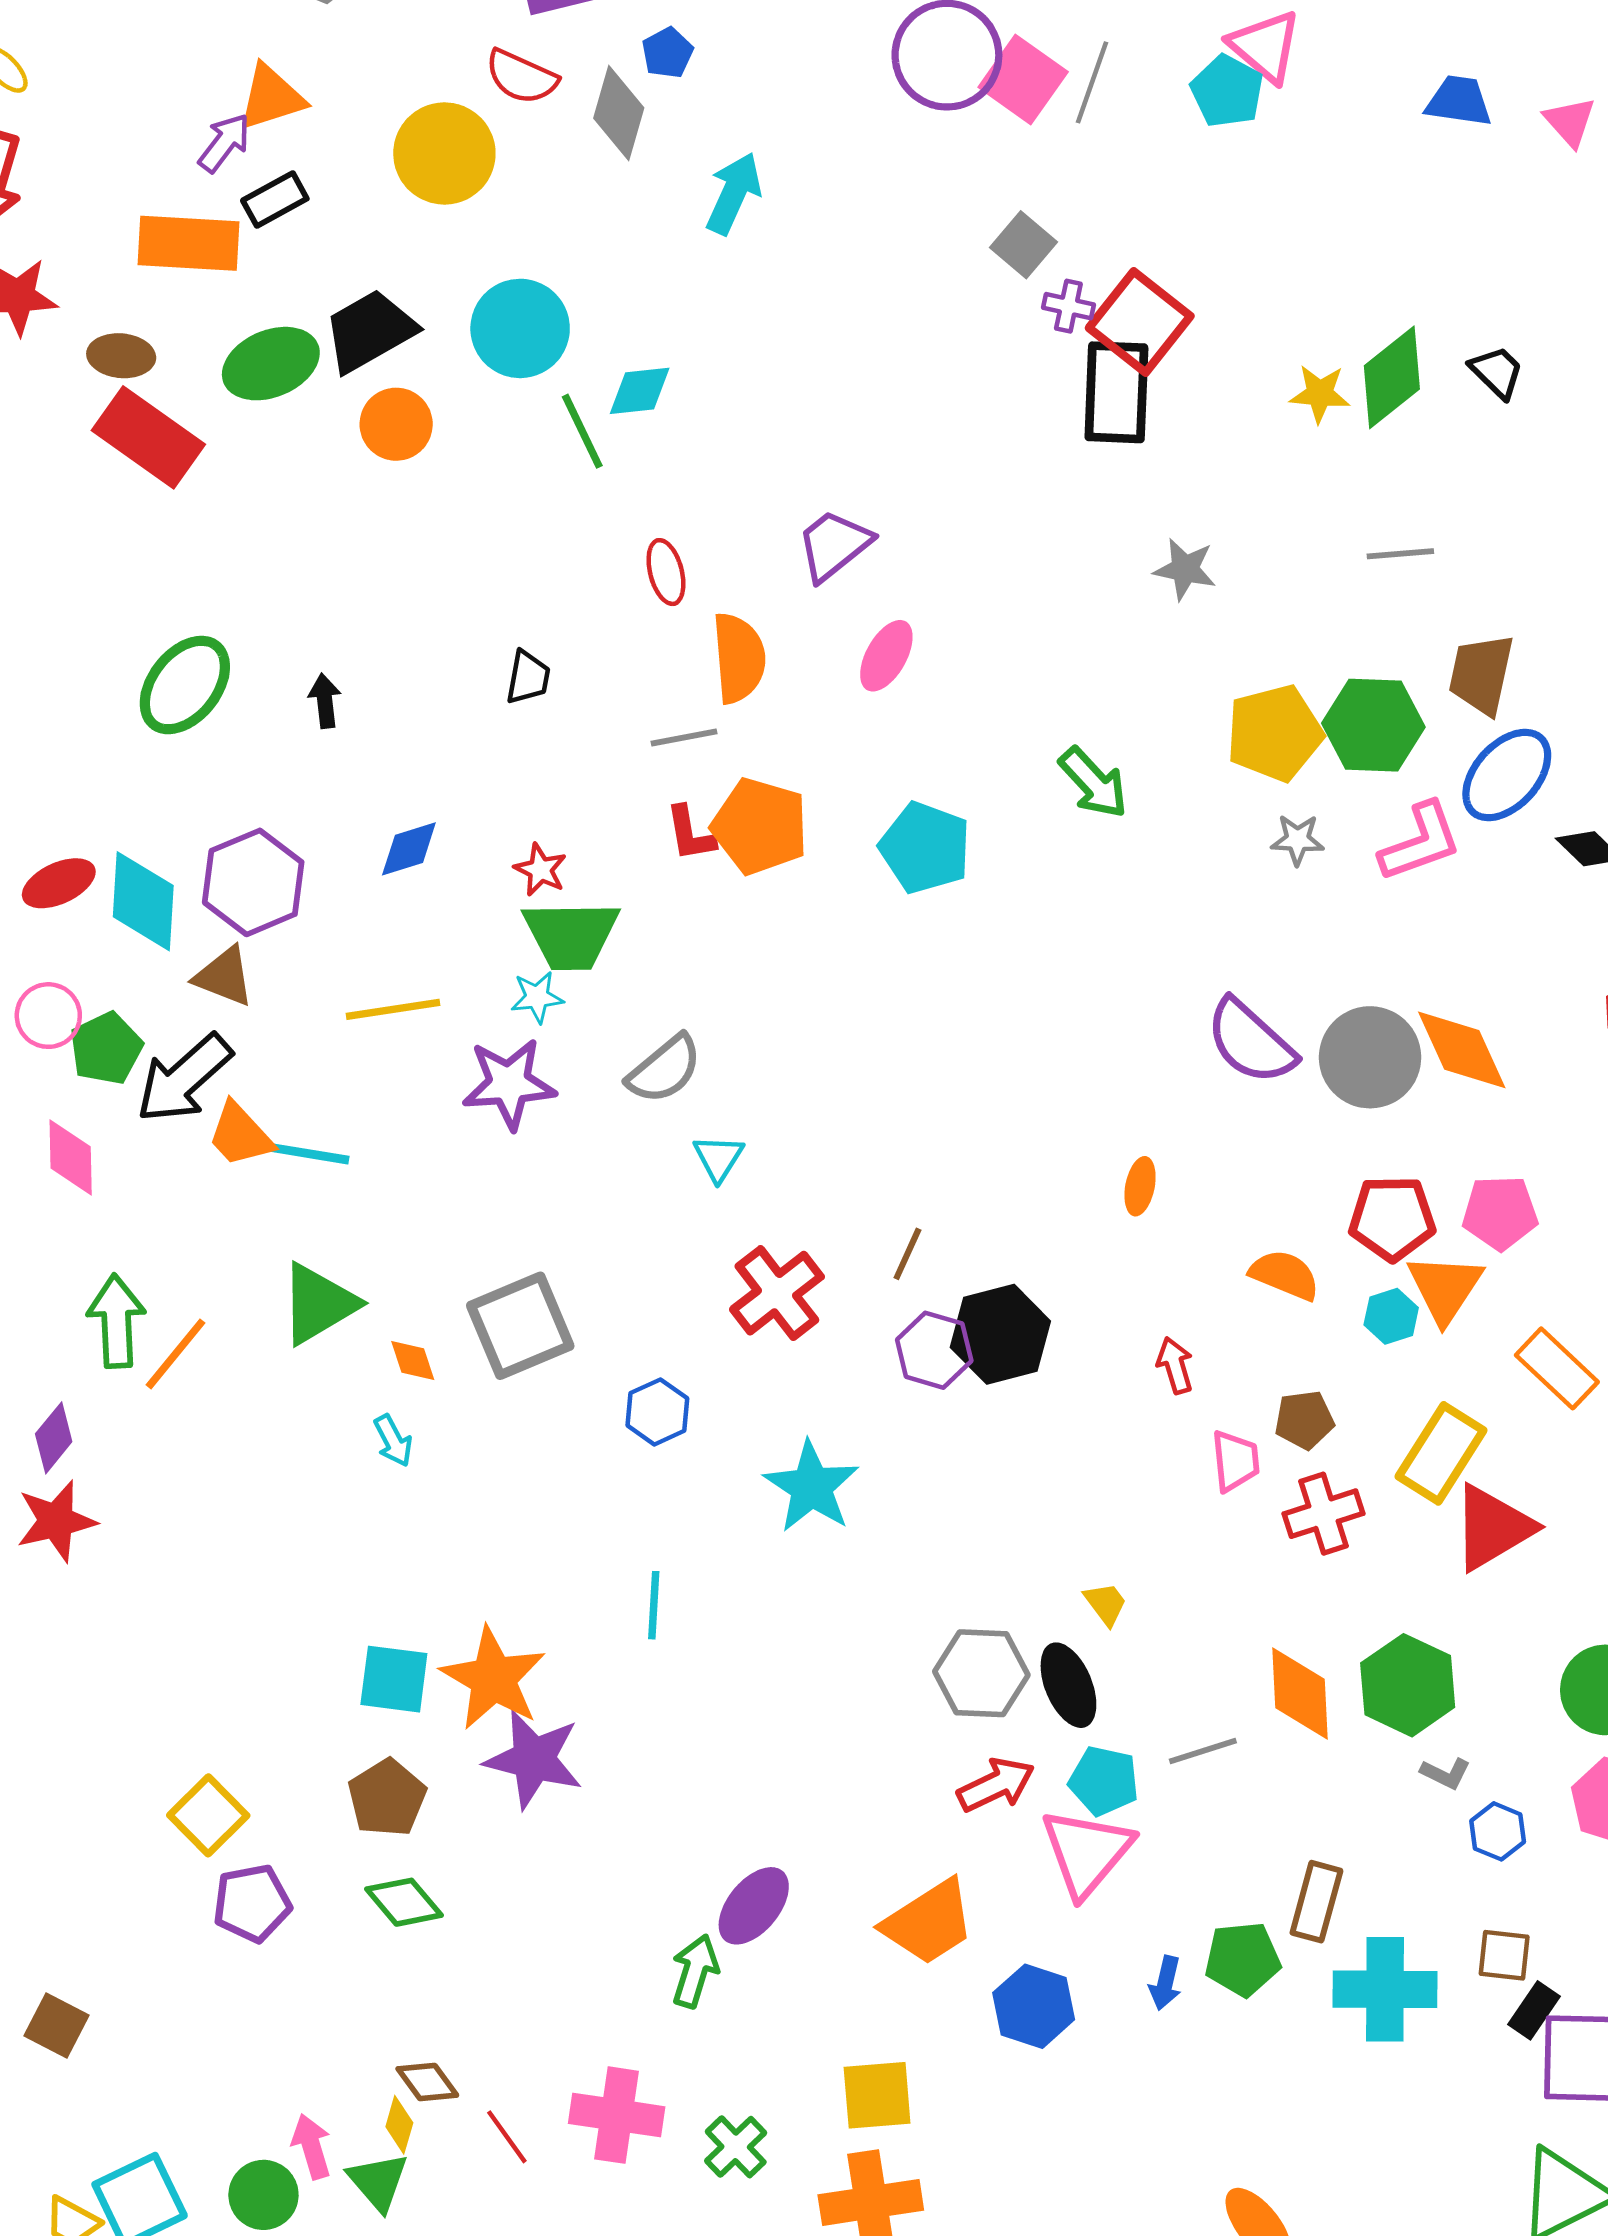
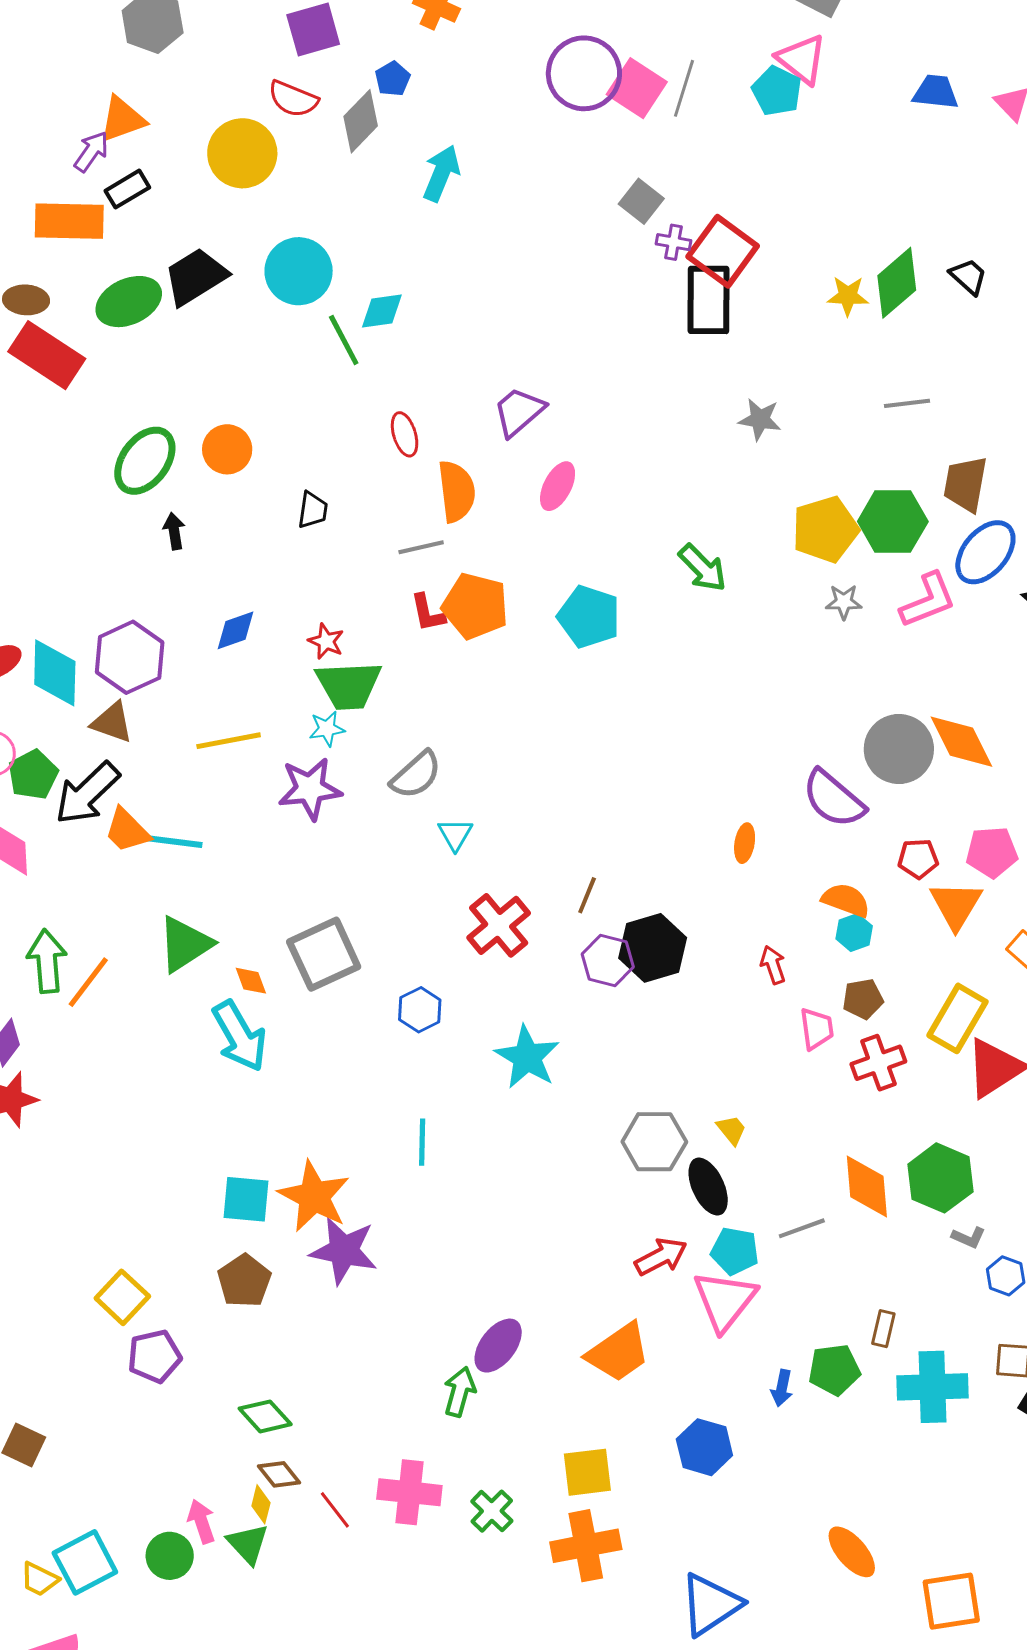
gray diamond: (619, 113) -> (361, 121), turned 30
orange circle: (396, 424) -> (227, 449), moved
green ellipse: (185, 685) -> (145, 461), moved
purple semicircle: (1251, 1042) -> (834, 799), moved
red pentagon: (1392, 1218) -> (918, 859), size x0.7
cyan hexagon: (1391, 1316) -> (854, 932), moved
cyan arrow: (393, 1441) -> (240, 1036), size x2.0
gray hexagon: (981, 1673) -> (654, 1142), moved
green diamond: (404, 1902) -> (265, 1416), moved
brown rectangle: (1316, 1902) -> (883, 1329), size x0.7
blue hexagon: (1034, 2006) -> (704, 1447), moved

